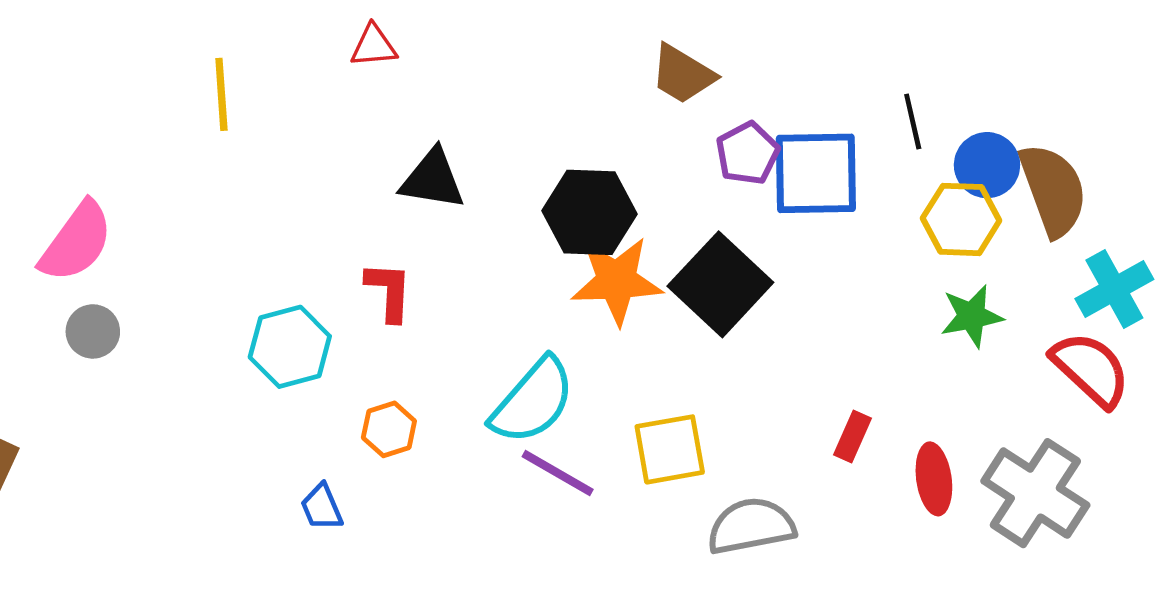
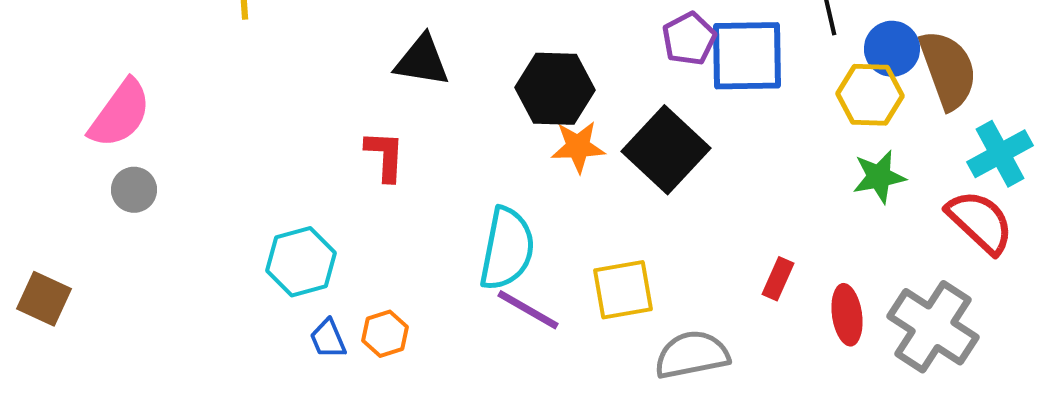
orange star: (617, 281) -> (578, 147), size x0.7
cyan hexagon: (290, 347) -> (301, 262), moved
cyan semicircle: (533, 401) -> (507, 249), turned -30
orange hexagon: (389, 429) -> (385, 334), moved

